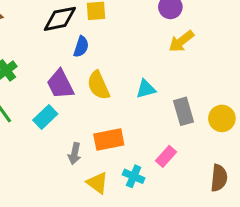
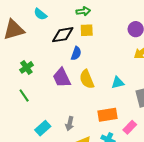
cyan rectangle: (45, 117) -> (43, 128), moved
orange rectangle: (109, 140) -> (107, 115), moved

